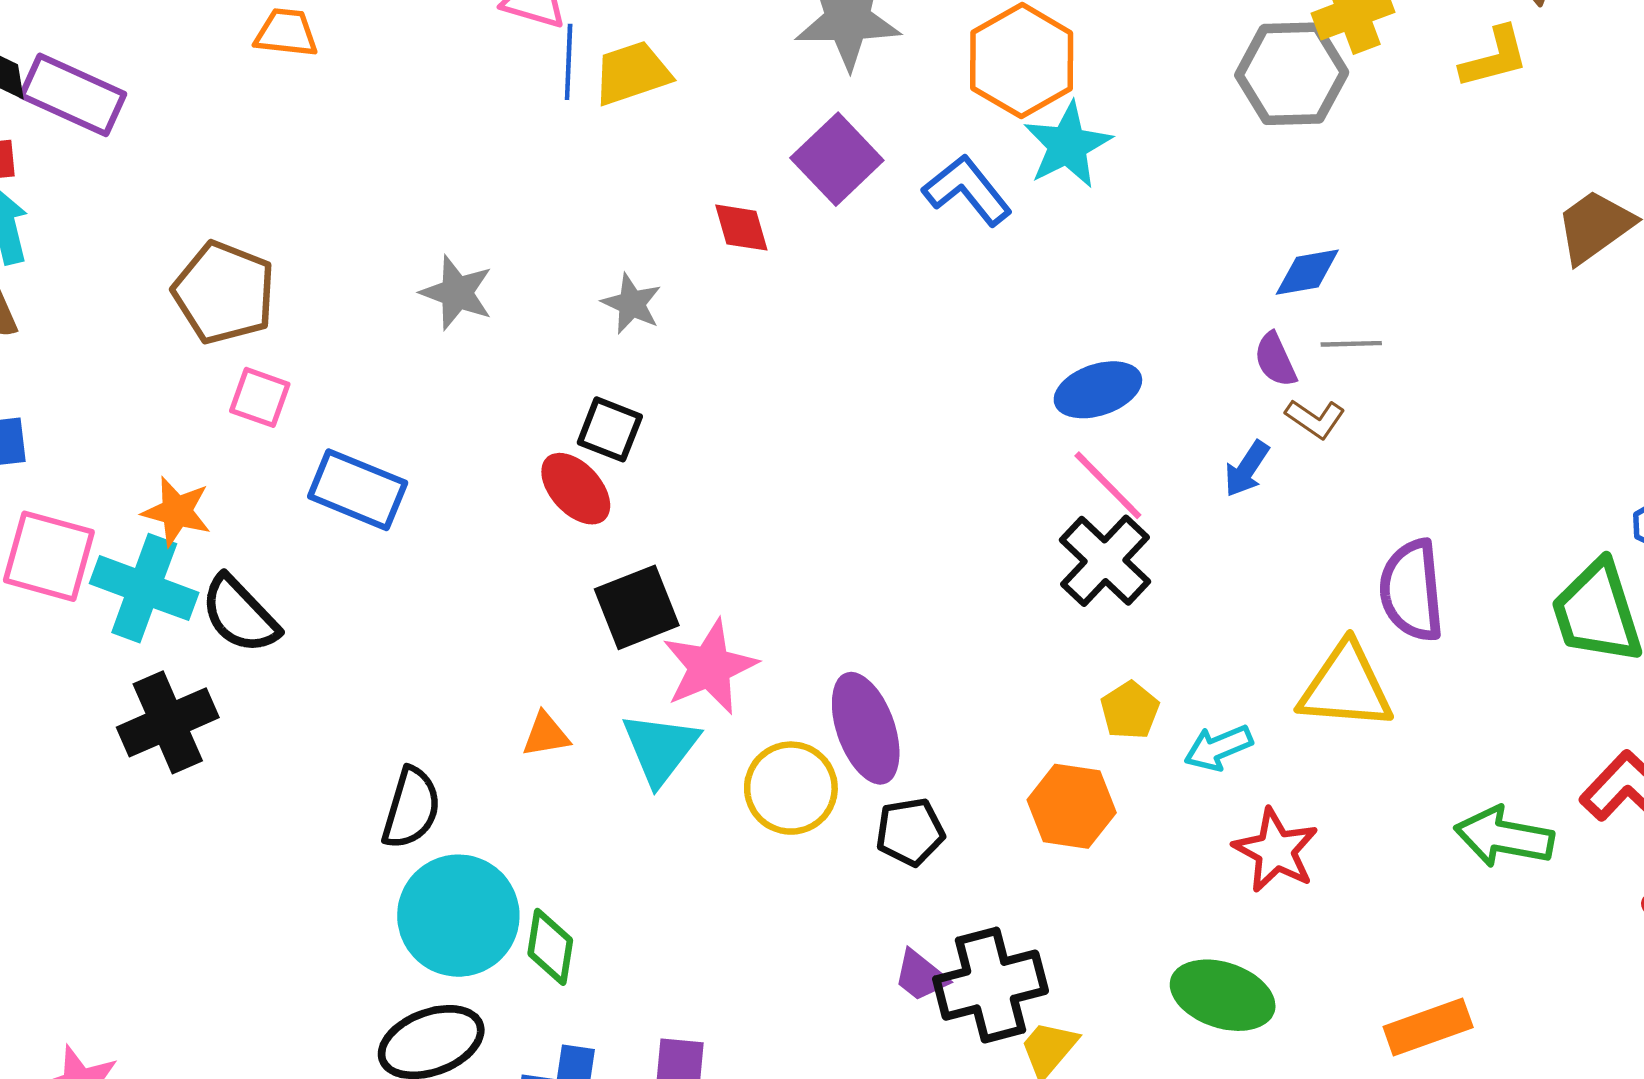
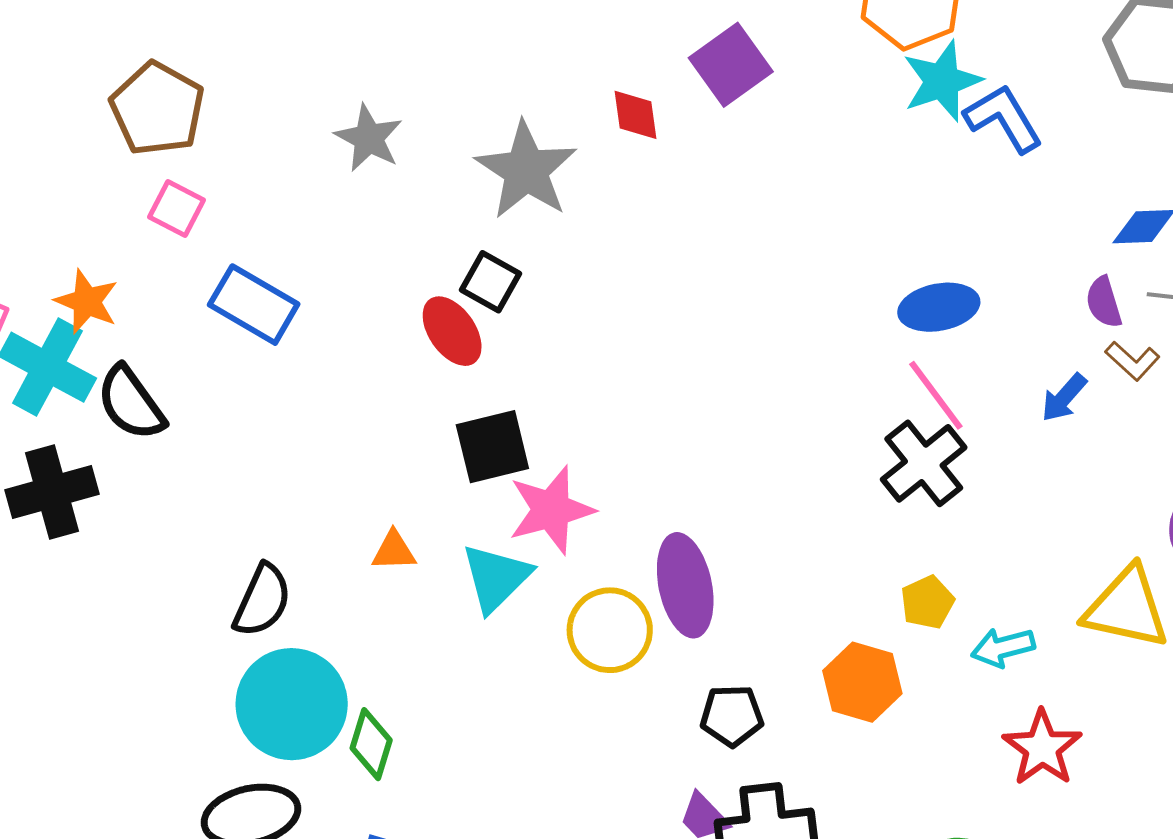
blue L-shape: (967, 190) -> (1004, 118), moved
gray star: (632, 304) -> (526, 170), size x1.8
black pentagon: (910, 832) -> (732, 716), moved

